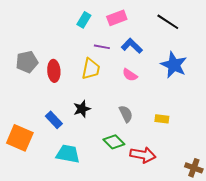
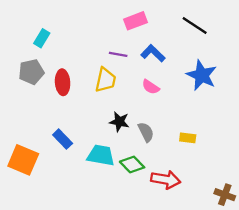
cyan rectangle: (84, 20) -> (42, 38), moved
black star: (82, 109) -> (119, 122), moved, turned 30
cyan trapezoid: (68, 154) -> (101, 155), moved

